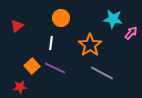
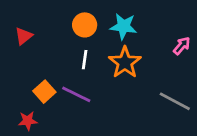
cyan star: (113, 19) -> (123, 26), moved
white line: (51, 43) -> (85, 60), moved
gray line: (102, 73) -> (175, 101), moved

